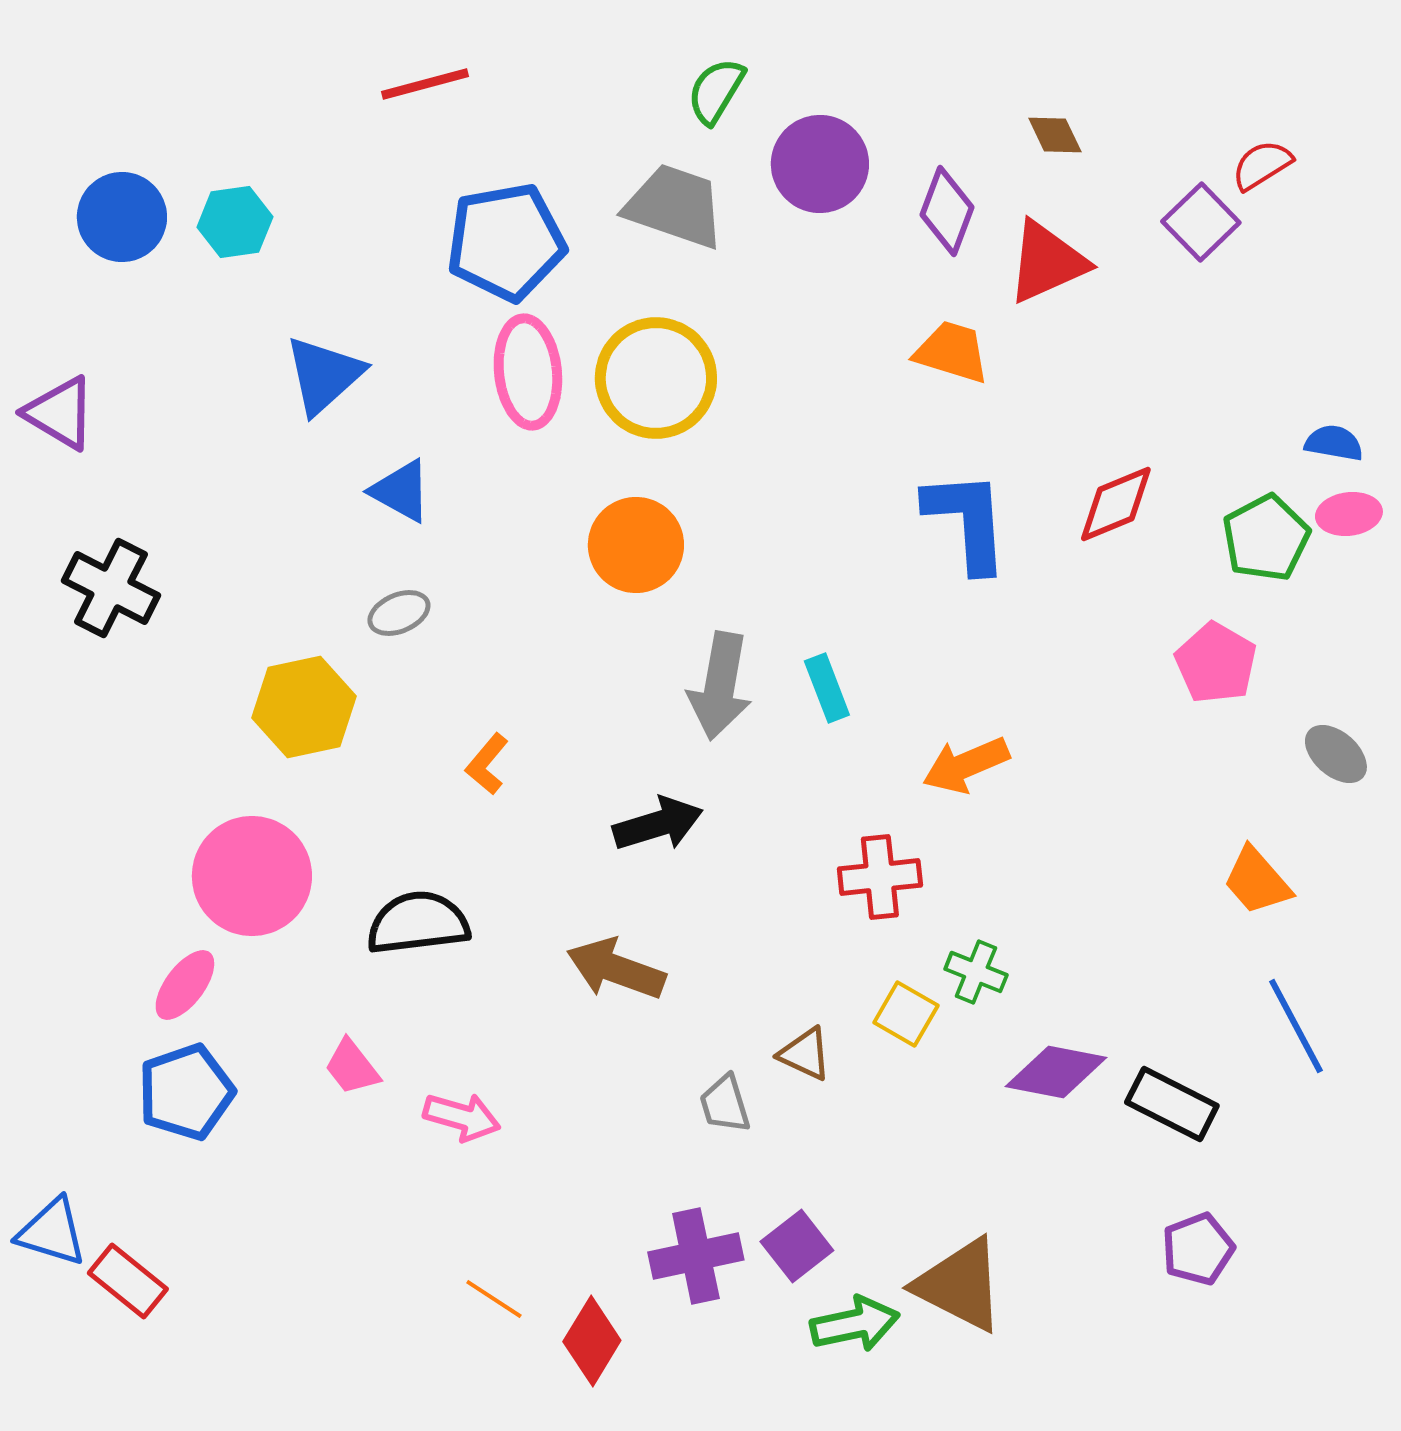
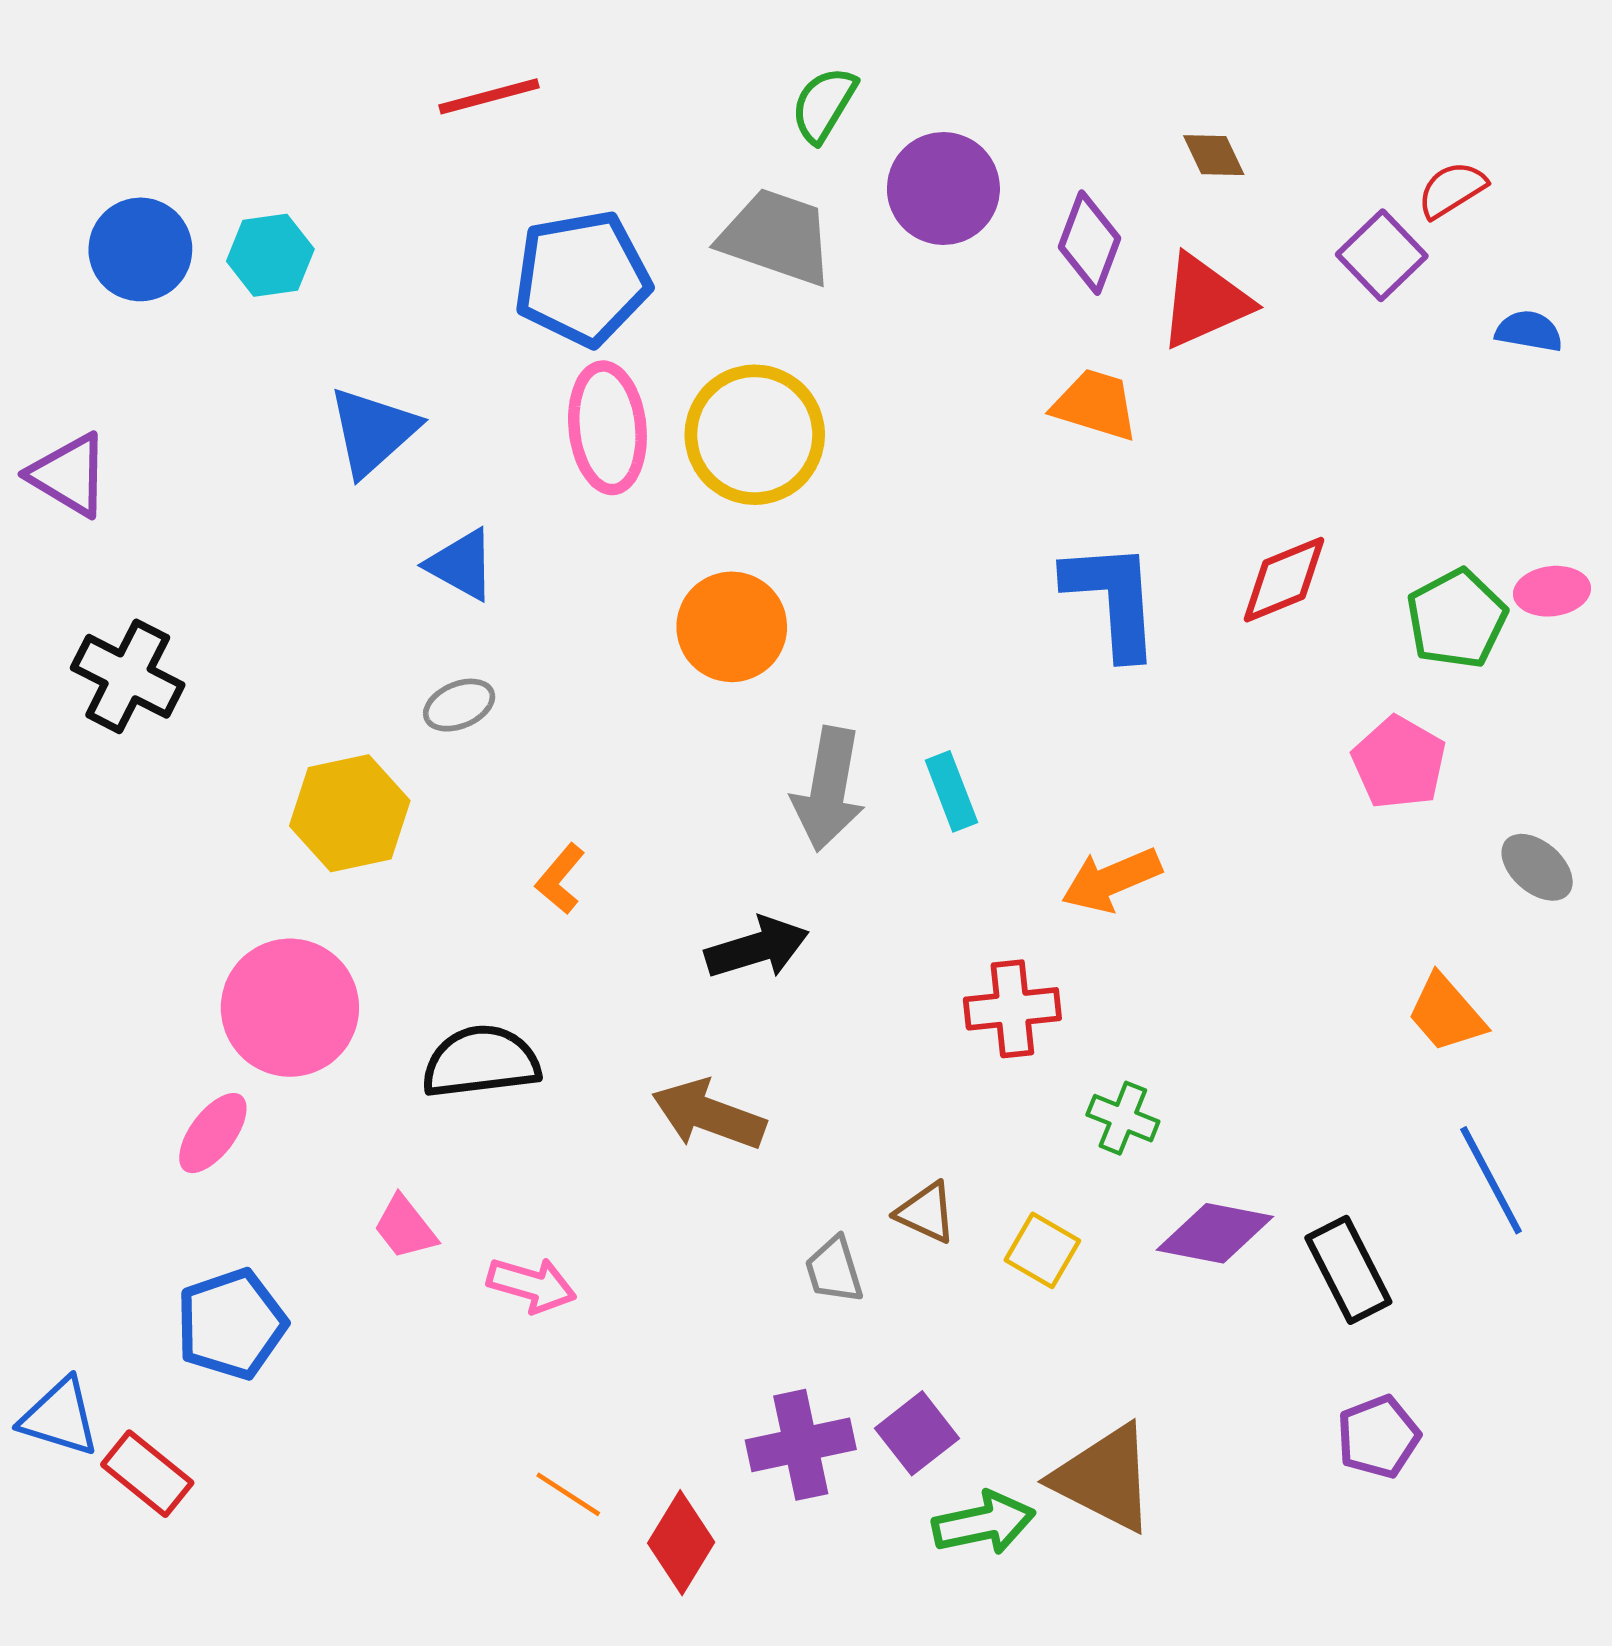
blue semicircle: (1334, 443) -> (1529, 331), moved
yellow square: (906, 1014) -> (1042, 1250), moved
blue pentagon: (186, 1092) -> (231, 1324), moved
black rectangle: (1172, 1104) -> (1348, 1270), turned 36

